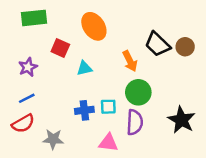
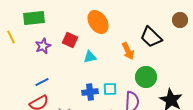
green rectangle: (34, 18) -> (34, 18), moved
brown circle: (185, 47) -> (180, 20), moved
purple star: (28, 67) -> (43, 46), moved
green circle: (138, 92) -> (146, 77), moved

